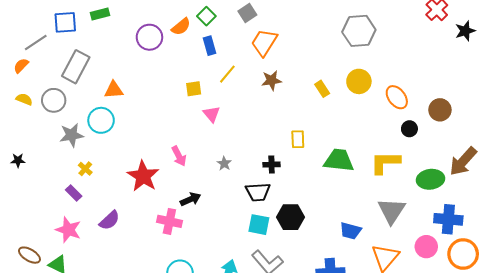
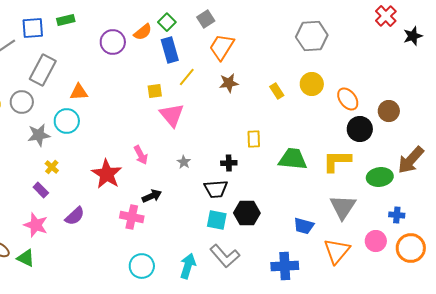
blue rectangle: (209, 46) -> (170, 50), size x1.4
pink triangle: (212, 114) -> (172, 115), size x1.5
black circle: (409, 129) -> (360, 129), size x1.6
blue cross: (448, 219) -> (397, 215), size x0.6

